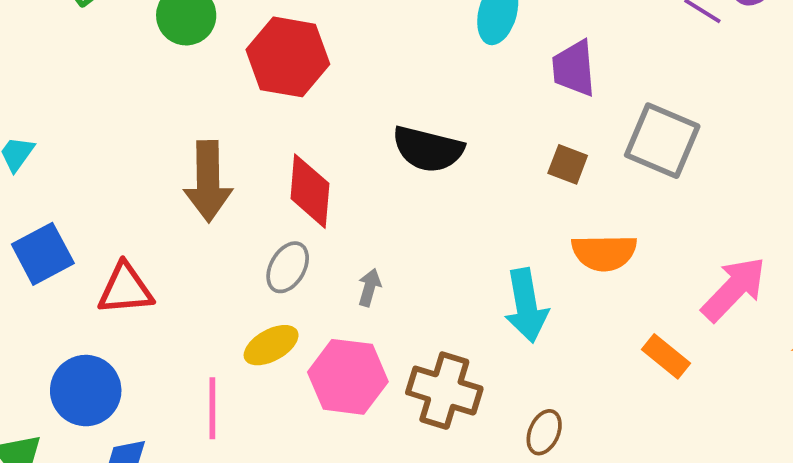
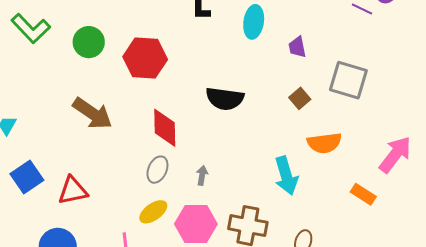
purple trapezoid: (574, 68) -> (297, 47), size x0.7
brown square: (568, 164) -> (300, 98), turned 35
brown arrow: (208, 181) -> (92, 113), moved, turned -48

